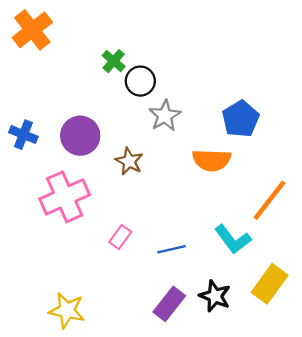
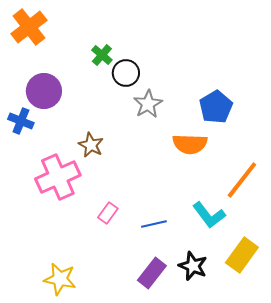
purple circle: (80, 136) -> (44, 91), moved
brown star: (129, 161) -> (91, 145), moved

